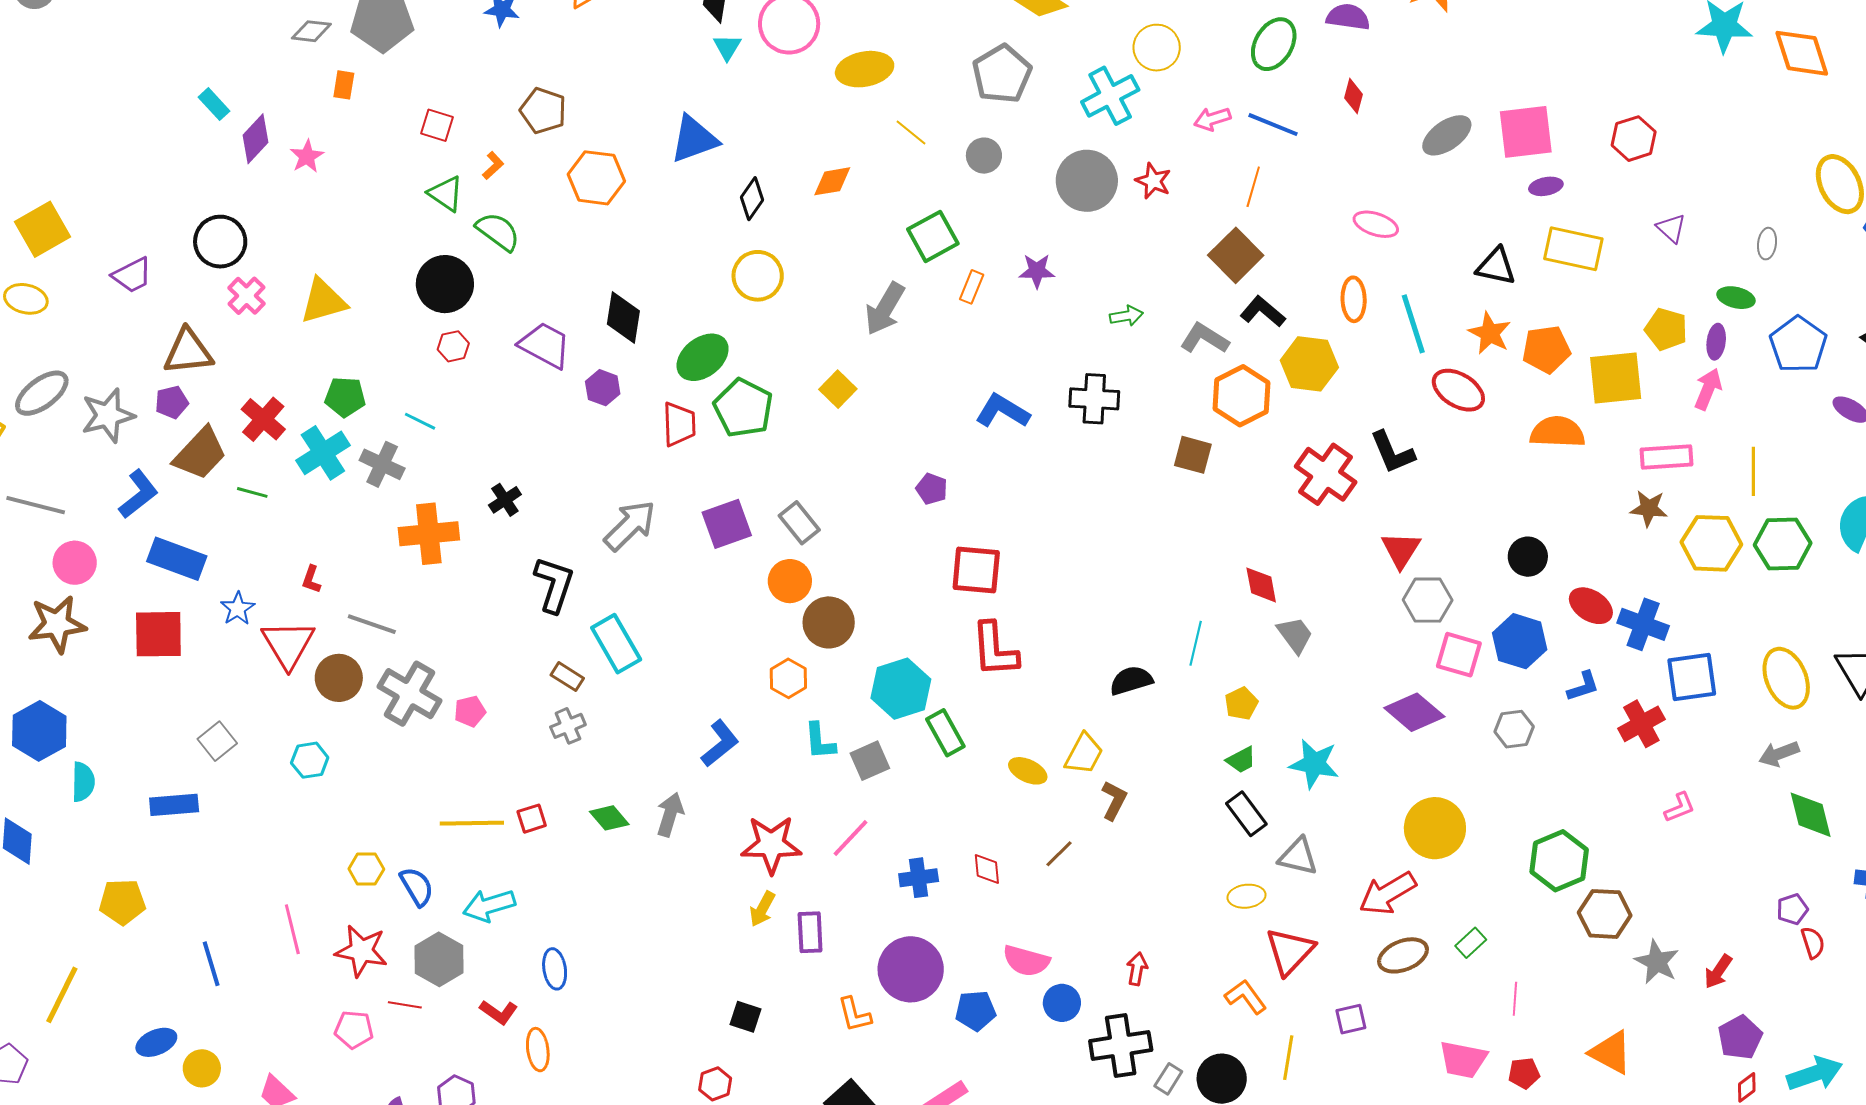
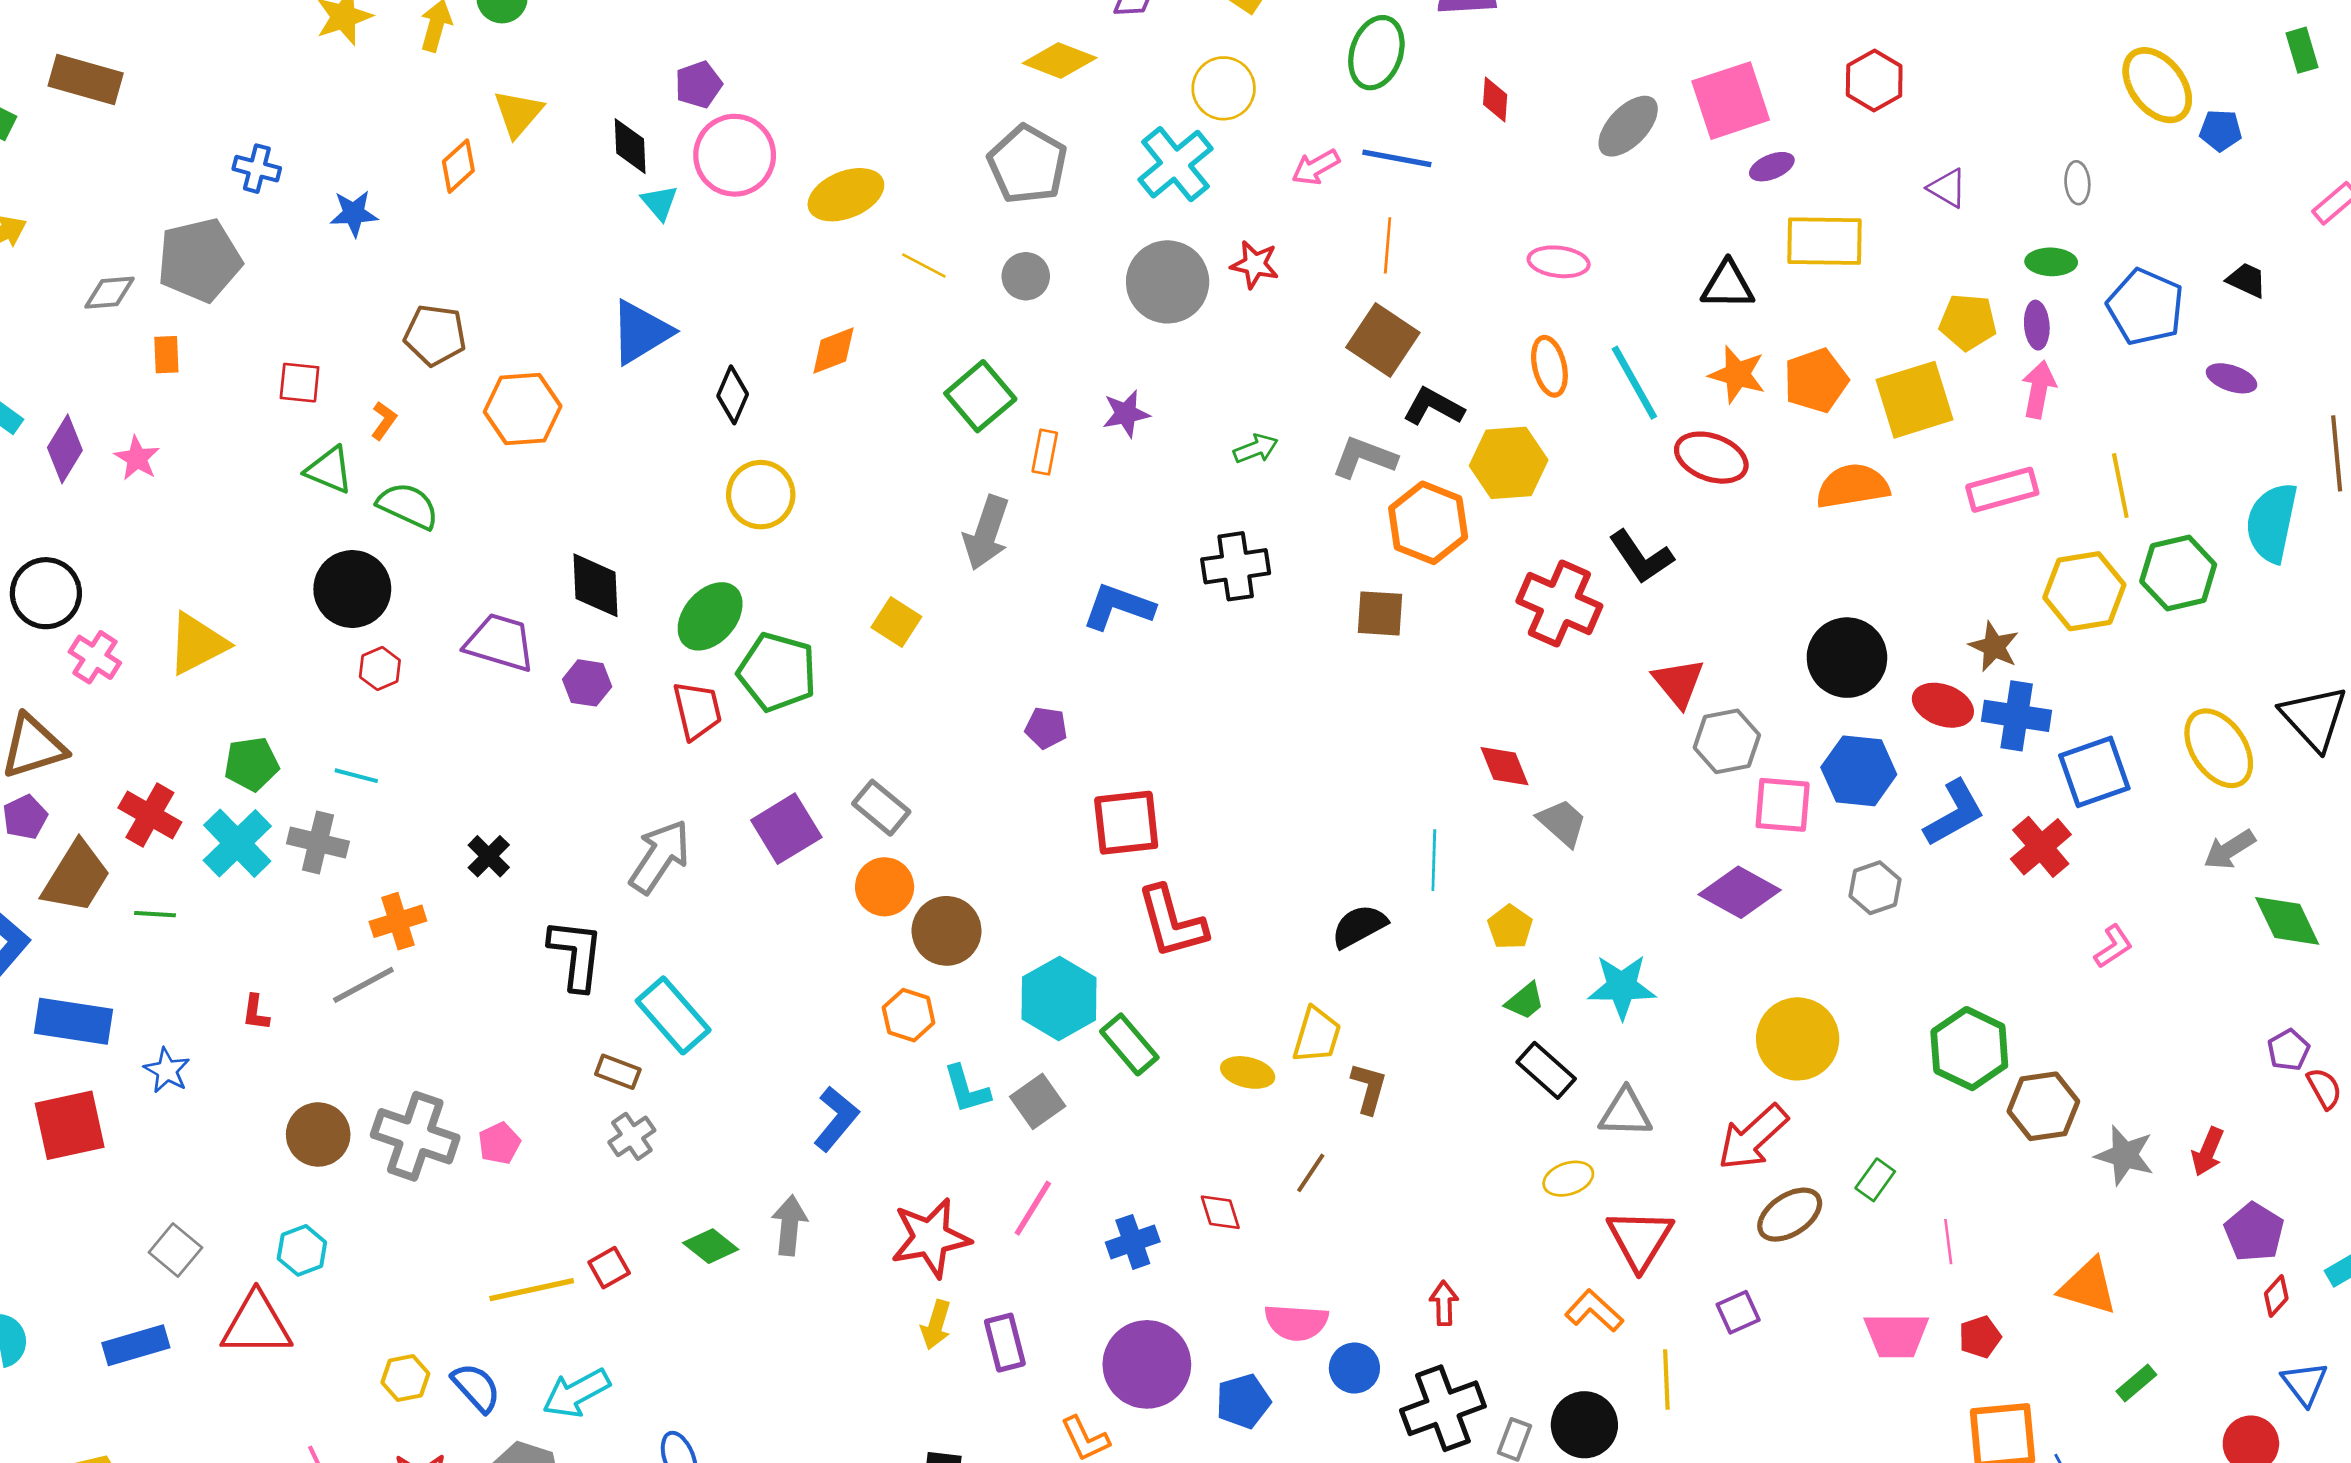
gray arrow: (885, 309) -> (986, 533), moved
brown star: (1649, 508) -> (1994, 647), moved, turned 30
orange cross: (429, 534) -> (398, 921), size x0.7
black circle: (1528, 557) -> (1847, 658), size x1.5
gray line: (372, 624) -> (363, 985), moved, turned -36
red triangle: (288, 644) -> (256, 1325), moved, turned -48
blue L-shape: (1583, 686) -> (1954, 813), size x1.5

